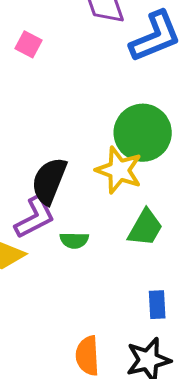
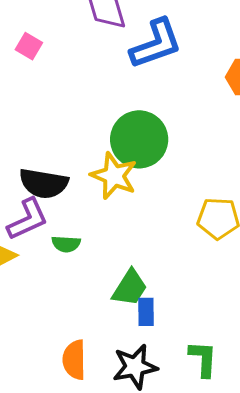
black semicircle: (49, 181) -> (44, 183), turned -105
green trapezoid: (145, 228) -> (130, 288), moved

